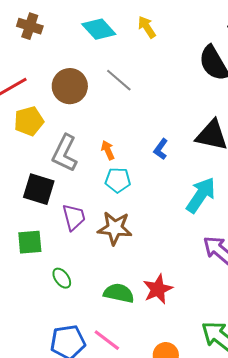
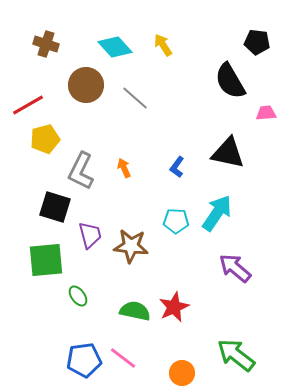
brown circle: (70, 86) -> (86, 85), moved
cyan pentagon: (118, 180) -> (176, 221), moved
green square: (30, 242) -> (46, 260), size x1.4

